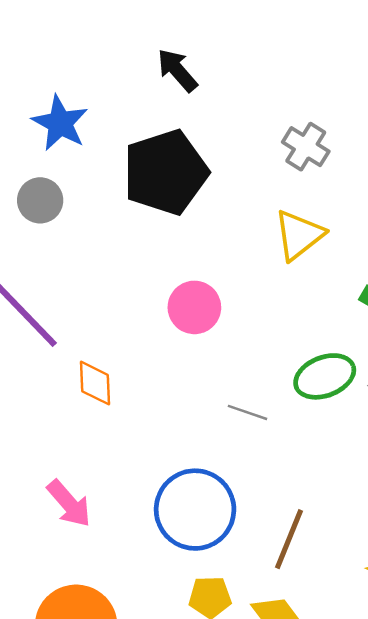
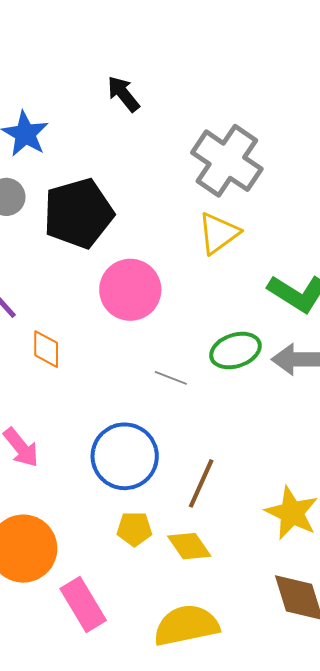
gray cross: (306, 147) -> (227, 161), size x1.8
black pentagon: (166, 172) -> (78, 213), moved
pink circle: (194, 307) -> (130, 290), size x1.4

